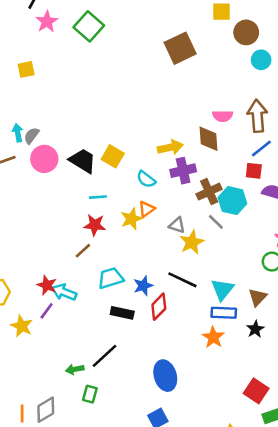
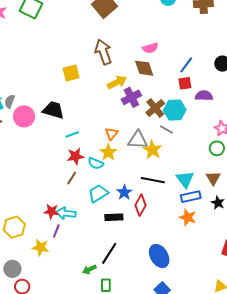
brown arrow: (257, 116) -> (103, 52), moved
yellow square: (113, 156) -> (71, 73), moved, turned -30
cyan semicircle: (146, 179) -> (96, 163), moved
yellow star: (131, 219) -> (108, 152), moved
gray triangle: (177, 225) -> (138, 140), size x1.5

